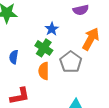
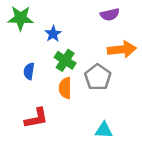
blue star: (52, 29) -> (53, 34), moved
orange arrow: (91, 39) -> (122, 49), turned 55

